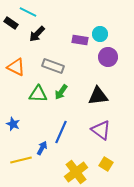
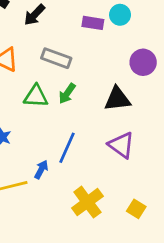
purple circle: (108, 57) -> (143, 62), moved
yellow square: (106, 164) -> (136, 209), moved

